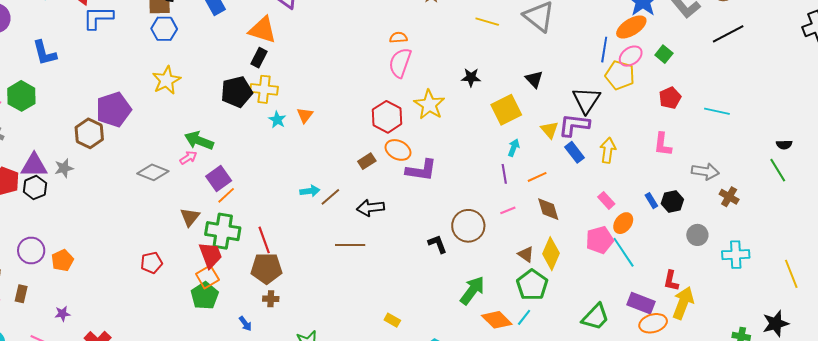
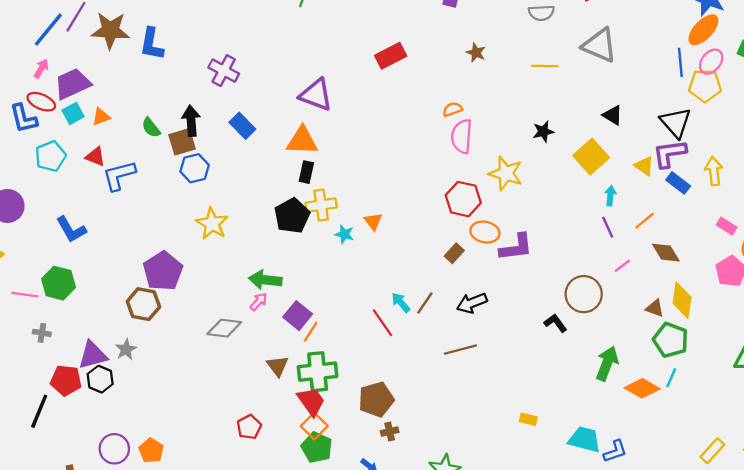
cyan arrow: (310, 191) -> (401, 302), turned -108
red line: (264, 240) -> (382, 323), moved

